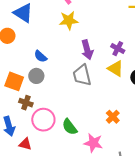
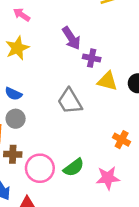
yellow star: (69, 20) -> (17, 48), moved
purple cross: (118, 49) -> (92, 58), moved
purple arrow: (87, 50) -> (71, 38), moved
green semicircle: (70, 127) -> (74, 167), turned -72

